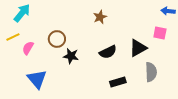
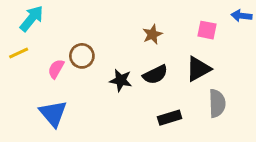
brown star: (100, 17) -> (152, 34), moved
pink square: (160, 33) -> (207, 30), moved
pink semicircle: (28, 48) -> (56, 69), moved
black star: (71, 56) -> (121, 80), moved

